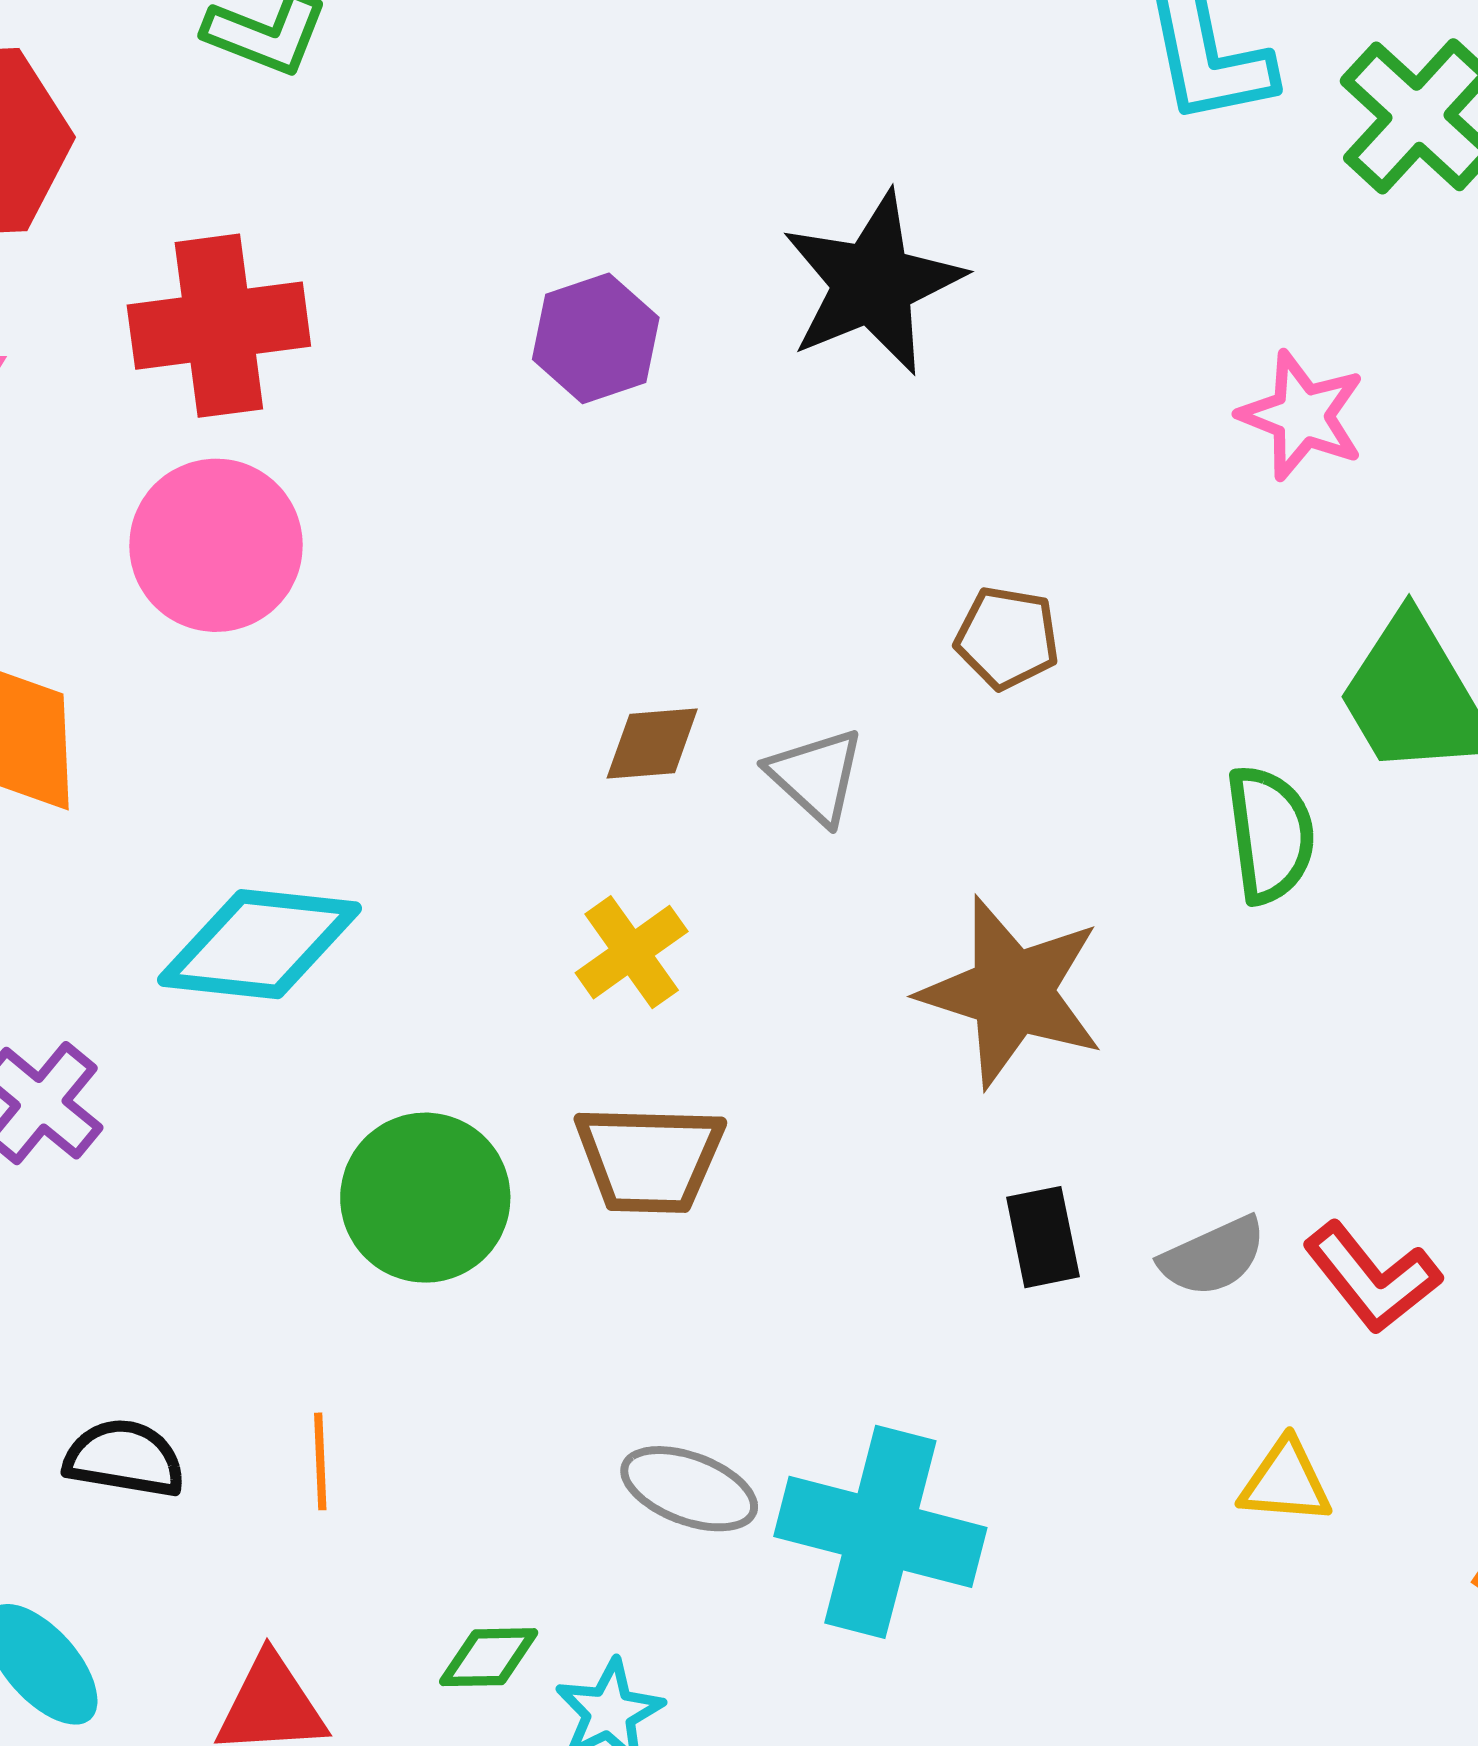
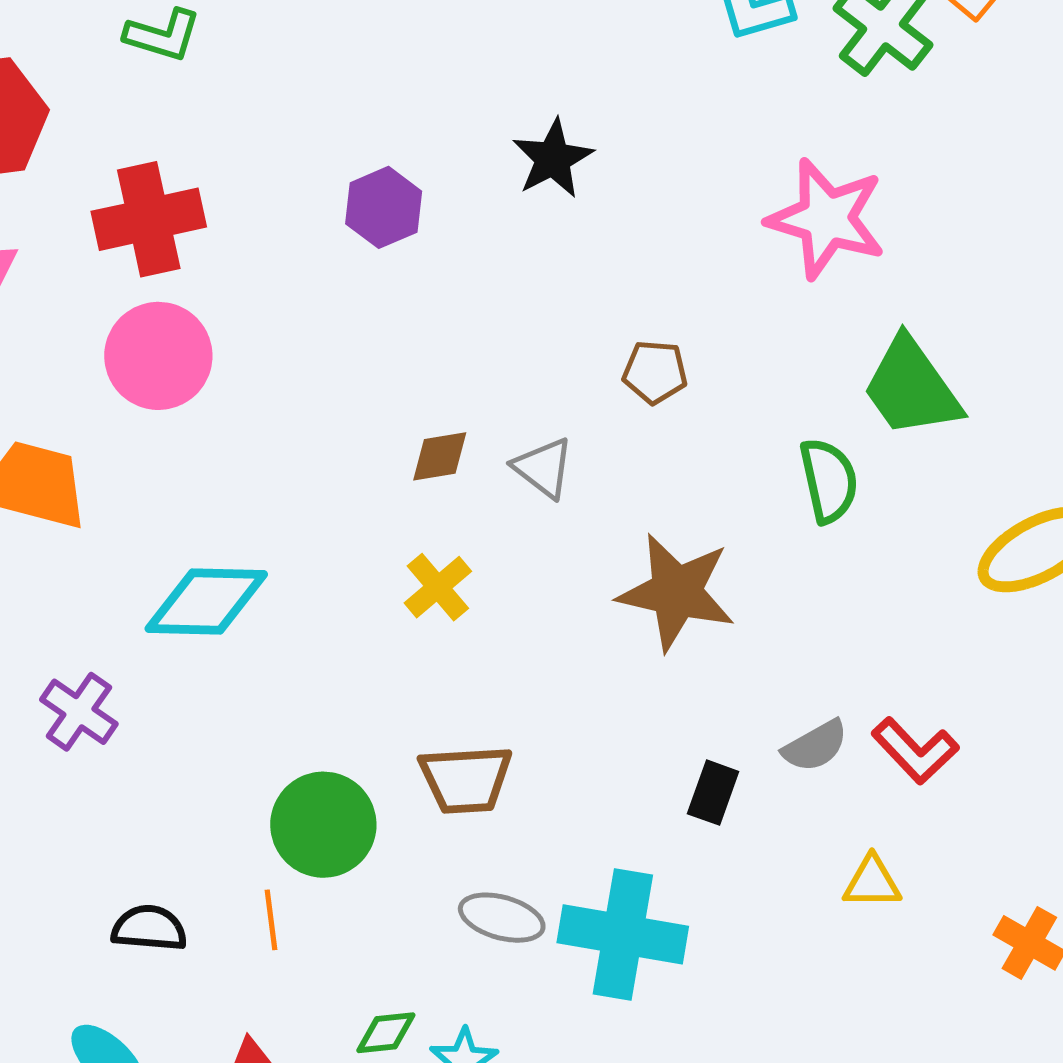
black star: (873, 283) -> (553, 159), size x0.7
pink star: (1302, 416) -> (827, 219), size x1.5
brown trapezoid: (649, 1159) -> (466, 779), moved
green circle: (425, 1198) -> (323, 825), moved
black rectangle: (1043, 1237) -> (713, 793), moved, turned 36

